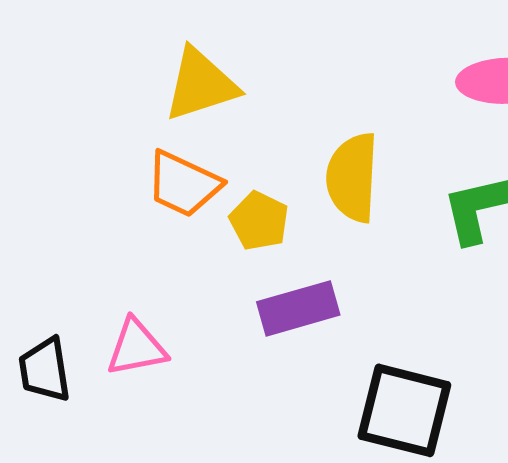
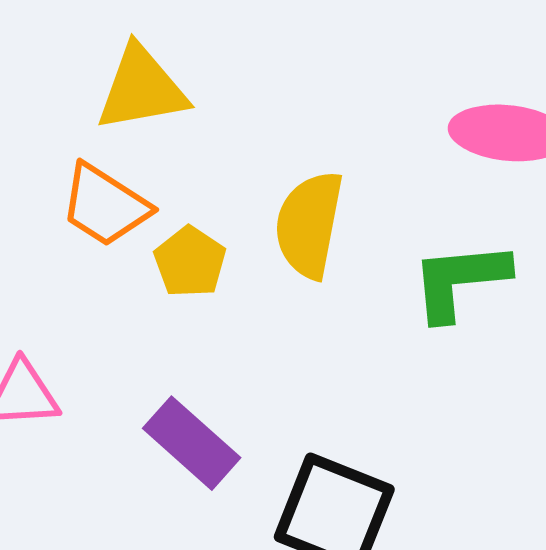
purple rectangle: (298, 308) -> (192, 443), moved, turned 50

